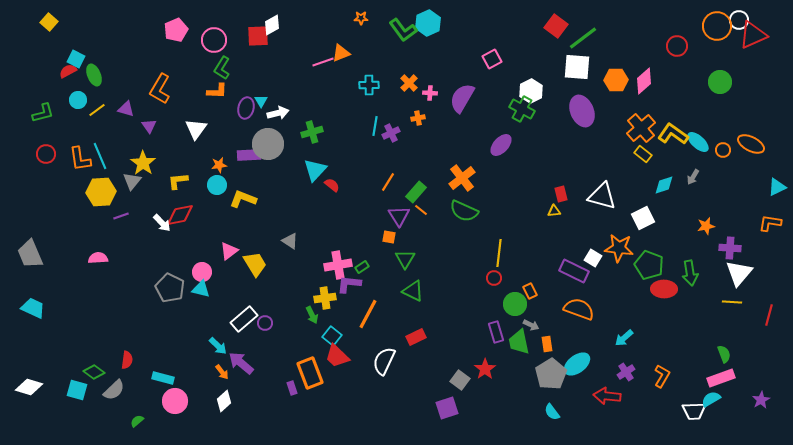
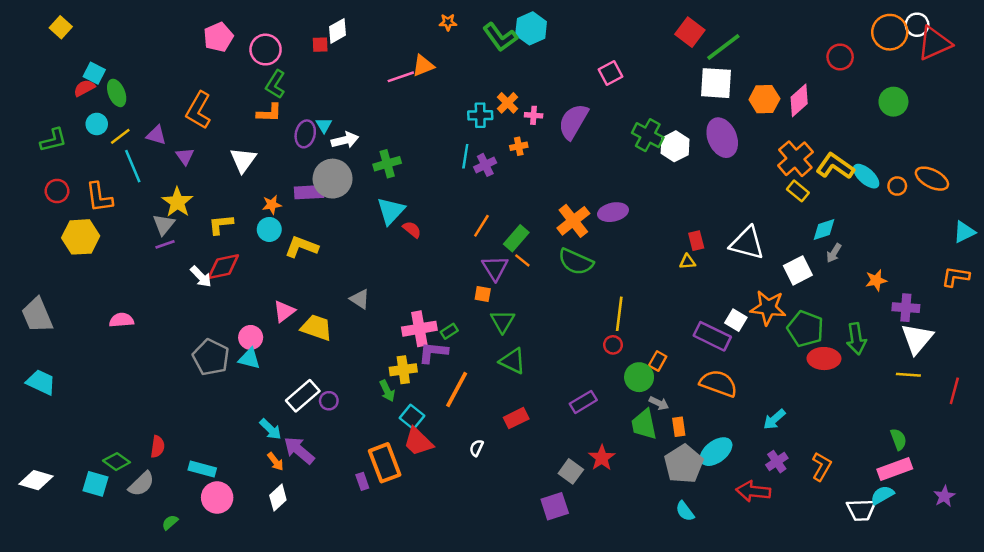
red square: (258, 36) -> (320, 45), size x0.6
cyan cross: (369, 85) -> (480, 115), moved
white hexagon: (531, 91) -> (675, 146), moved
purple ellipse: (501, 145) -> (613, 212), moved, turned 35
cyan line: (100, 156) -> (133, 166), moved
gray arrow: (693, 177) -> (834, 253), moved
yellow hexagon: (101, 192) -> (81, 237), moved
purple line: (121, 216) -> (165, 244), moved
yellow trapezoid: (255, 264) -> (316, 328), turned -40
orange rectangle: (530, 291) -> (658, 361), turned 56
purple rectangle: (496, 332) -> (583, 402), moved, turned 75
white semicircle: (384, 361) -> (476, 448), size x0.5

